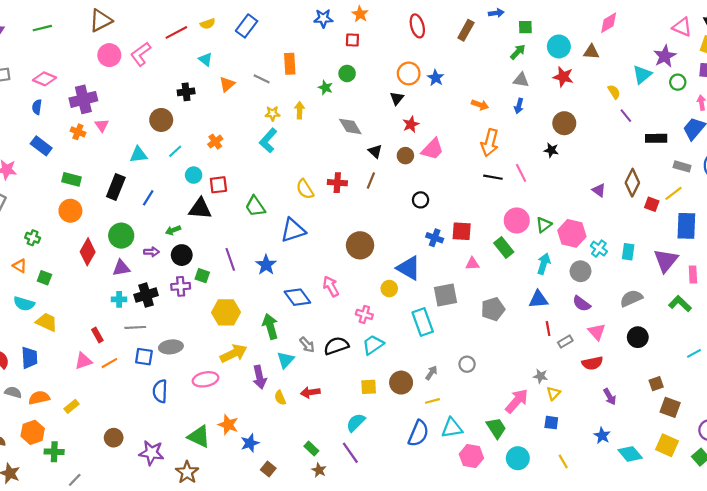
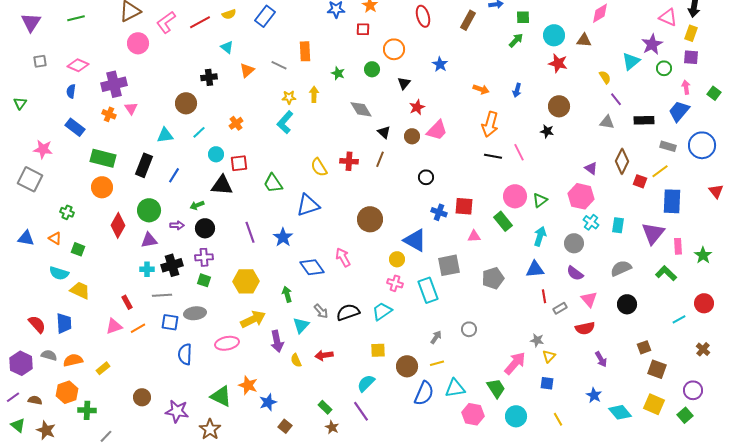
pink L-shape: (141, 54) -> (166, 22), moved
green circle: (347, 73) -> (372, 69), moved
orange circle: (409, 73) -> (394, 49), moved
gray triangle: (521, 80) -> (607, 122), moved
green rectangle: (71, 179) -> (103, 158), size x1.4
pink hexagon: (572, 233) -> (581, 196), moved
green square: (202, 276) -> (204, 280), moved
pink cross: (364, 314) -> (395, 283), moved
green arrow: (270, 326) -> (287, 294), size x0.7
brown circle: (401, 383) -> (407, 366), moved

